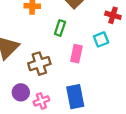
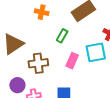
cyan square: (101, 39) -> (96, 52), size x1.5

